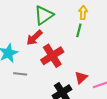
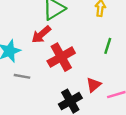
green line: (79, 30) -> (108, 46), moved

